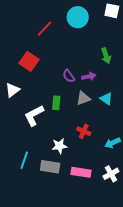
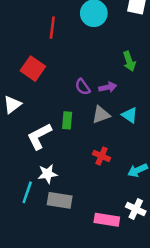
red line: (45, 29) -> (52, 28), turned -36
white star: (59, 146) -> (48, 174), moved
pink rectangle: (81, 172) -> (107, 220), moved
white cross: (111, 174) -> (136, 209), turned -35

